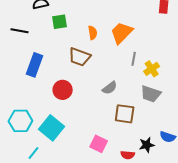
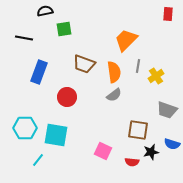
orange semicircle: (93, 33) -> (114, 72), moved, size x1.5
gray trapezoid: (151, 94) -> (167, 110), moved
brown square: (125, 114) -> (138, 130), moved
cyan square: (52, 128) -> (56, 135), turned -30

